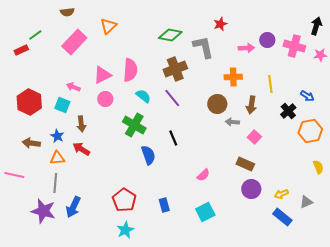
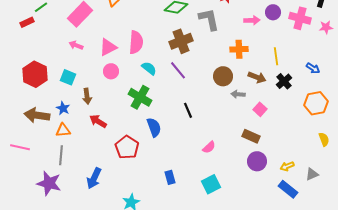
pink arrow: (73, 87) -> (76, 45), moved
brown arrow: (251, 105) -> (257, 77), turned -78
black cross: (288, 111) -> (284, 81), moved
black line: (173, 138) -> (188, 110), moved
brown arrow: (31, 143) -> (37, 115), size x1.4
red arrow: (81, 149) -> (98, 121), moved
red pentagon: (124, 200) -> (127, 147), moved
blue arrow: (73, 207) -> (94, 178), moved

